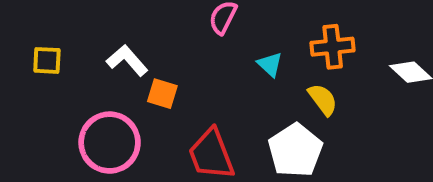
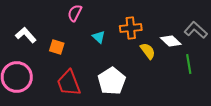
orange square: (162, 94) -> (57, 47), moved
yellow semicircle: (323, 100) -> (148, 51), moved

